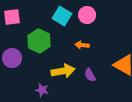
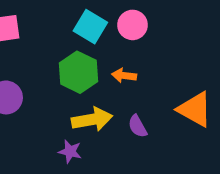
green hexagon: (39, 41) -> (78, 72), moved
purple star: (42, 90) -> (70, 151), moved

